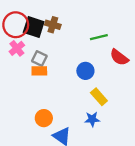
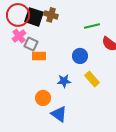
gray square: (39, 58) -> (31, 44), moved
blue star: (92, 119) -> (64, 81), moved

